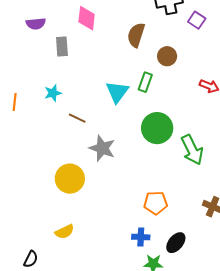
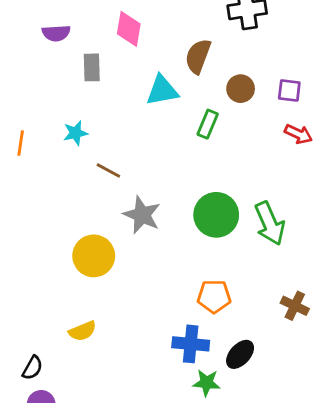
purple square: (197, 20) -> (289, 90), moved, turned -30
cyan triangle: (117, 92) -> (162, 91), moved, turned 40
green circle: (157, 128) -> (216, 215), moved
blue cross: (141, 237) -> (191, 344), size x1.4

